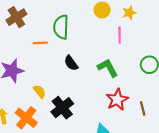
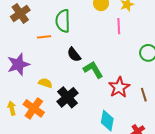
green L-shape: (108, 68) -> (93, 70), moved
yellow semicircle: (40, 92) -> (45, 83), turned -32

